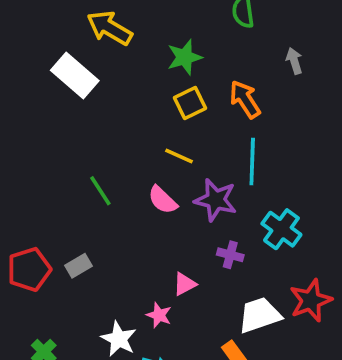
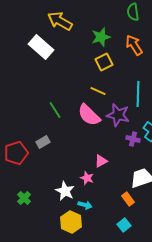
orange arrow: (245, 99) -> (134, 45), moved
pink semicircle: (163, 200) -> (89, 115), size x1.4
purple cross: (230, 255) -> (133, 139), moved
gray rectangle: (78, 266) -> (43, 142), moved

